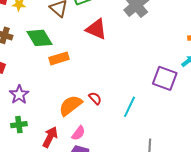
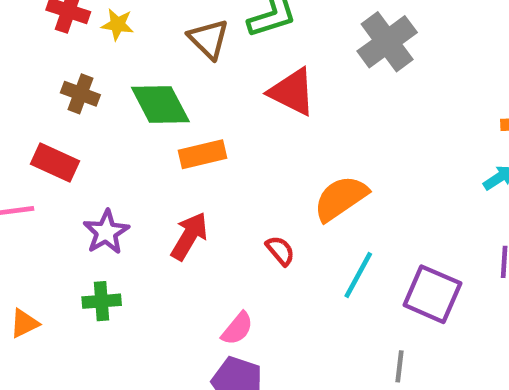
purple square: (165, 78) -> (432, 294), moved
orange semicircle: (70, 105) -> (341, 198), moved
red arrow: (50, 137) -> (189, 236), moved

